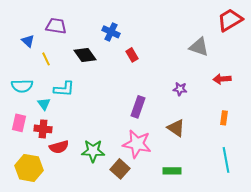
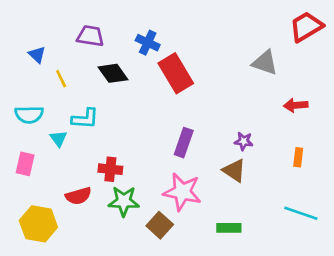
purple trapezoid: (56, 26) -> (90, 36), moved
red rectangle: (132, 55) -> (176, 73), size x2.0
purple star: (180, 89) -> (244, 141), moved
red cross: (43, 129) -> (110, 169), moved
cyan line: (226, 160) -> (301, 213), turned -60

